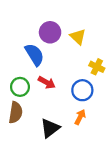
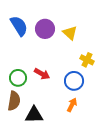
blue semicircle: (34, 55) -> (19, 26), moved
black triangle: (50, 128) -> (34, 115), moved, turned 36

